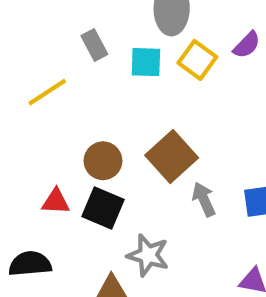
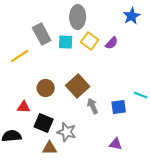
gray rectangle: (94, 45) -> (42, 34), size x1.5
purple semicircle: (247, 45) -> (112, 43), moved
black square: (103, 208) -> (44, 123), moved

